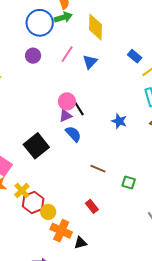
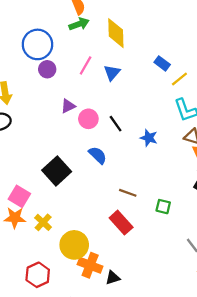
blue circle: (40, 23) -> (38, 44), moved
black line: (79, 108) -> (116, 124), moved
purple triangle: (65, 116) -> (68, 106), moved
red hexagon: (33, 202) -> (38, 275), moved
red rectangle: (92, 206) -> (121, 223), moved, size x1.5
yellow circle: (48, 212) -> (74, 245), size x1.6

